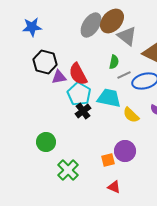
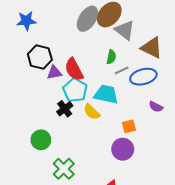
black cross: (83, 111) -> (65, 109), moved
yellow semicircle: (131, 115) -> (92, 112), moved
orange square: (108, 160) -> (129, 126), moved

